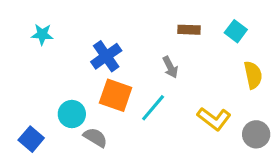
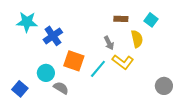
cyan star: (42, 34) -> (27, 22), size x1.5
blue cross: (106, 56) -> (53, 36), moved
yellow semicircle: (253, 75) -> (137, 39), moved
yellow L-shape: (214, 119) -> (123, 62), moved

